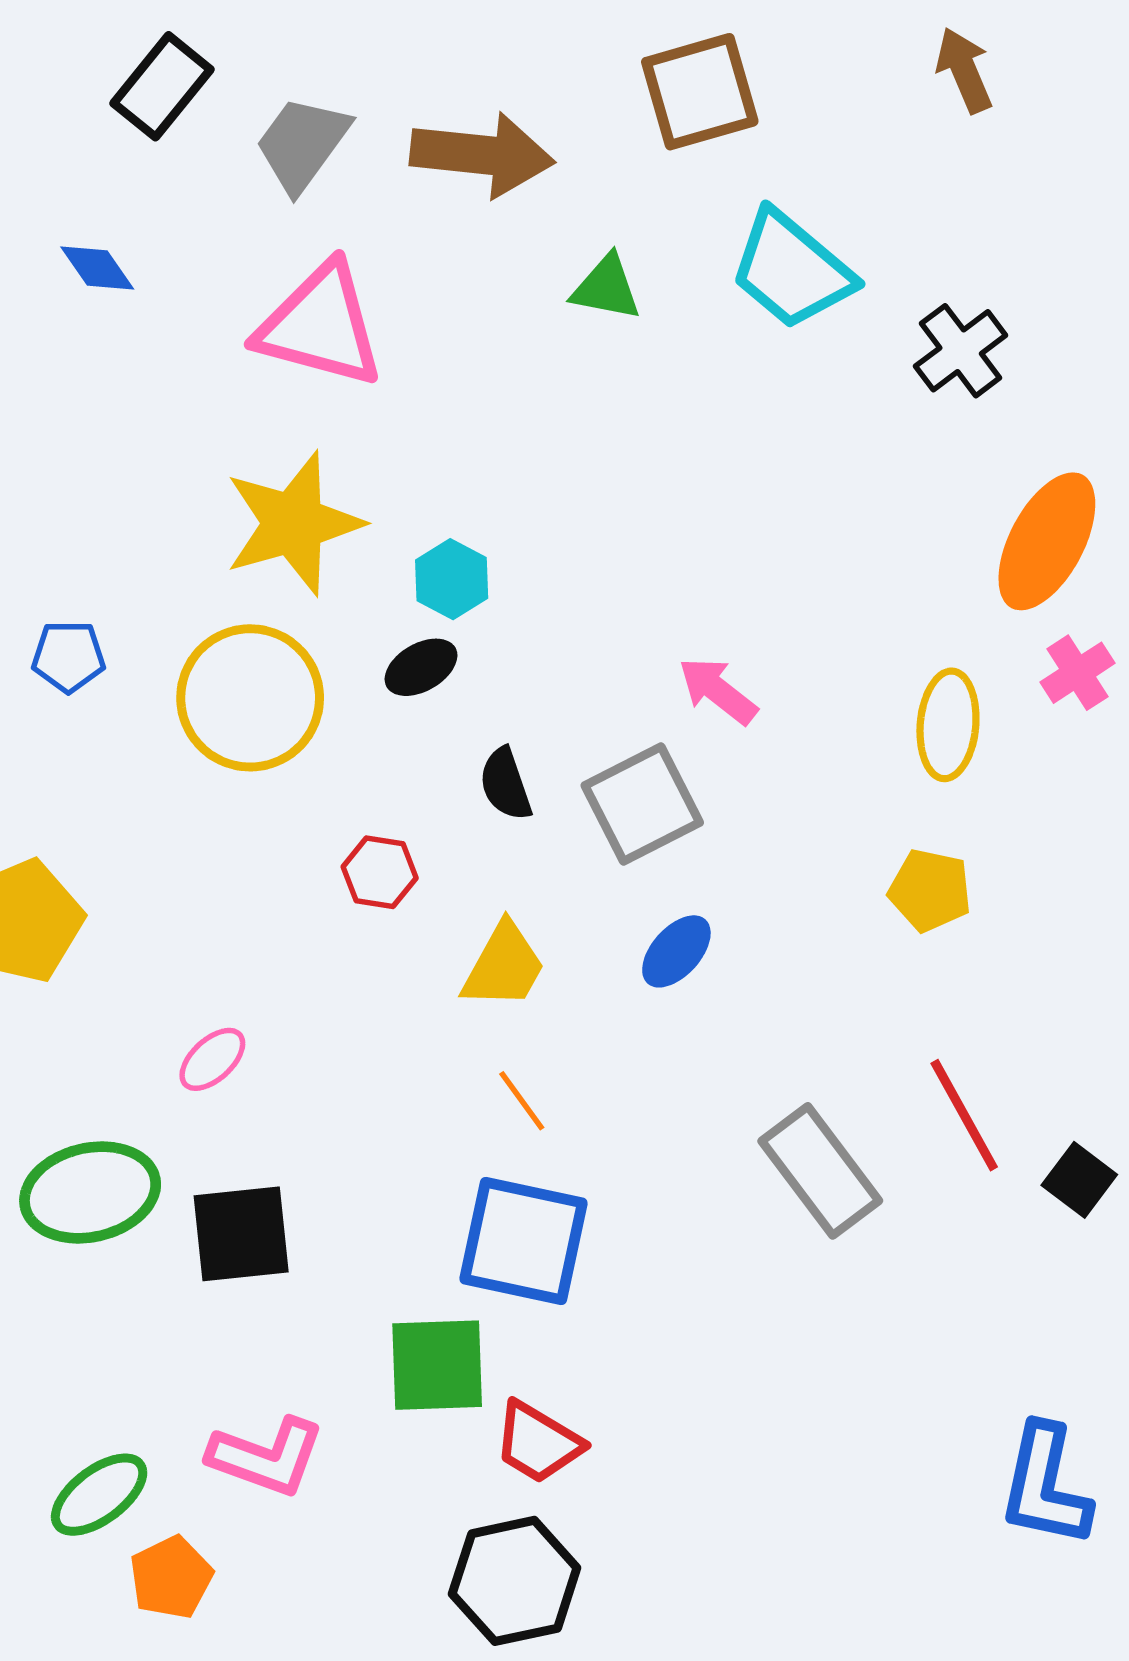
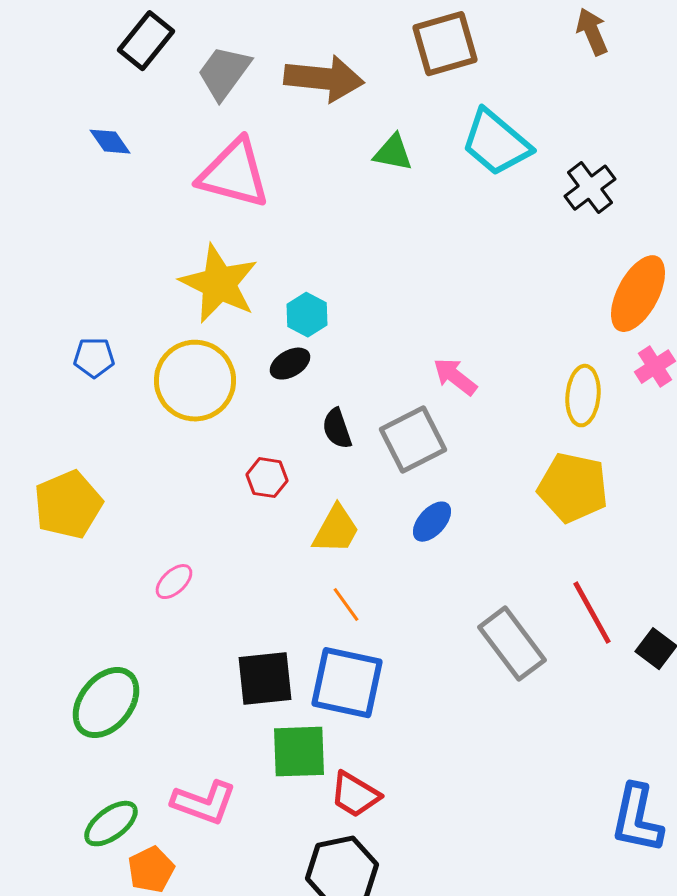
yellow star: (293, 523) -> (219, 284), turned -30
yellow pentagon: (930, 890) -> (573, 488), size x1.5
green ellipse: (90, 1192) -> (106, 703), moved, turned -38
black square: (241, 1234) -> (265, 679), moved

